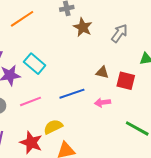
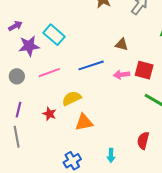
red square: (126, 81) -> (144, 70), moved
red star: (31, 143) -> (49, 114), size x0.6

